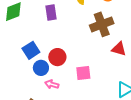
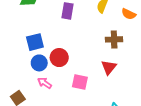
brown cross: (102, 24) -> (114, 39), size x0.7
red triangle: (119, 49) -> (109, 67), moved, turned 35

